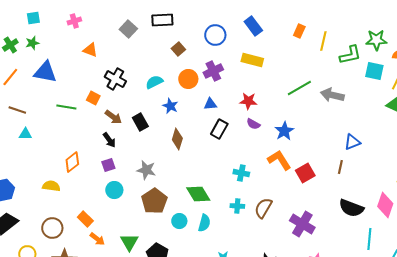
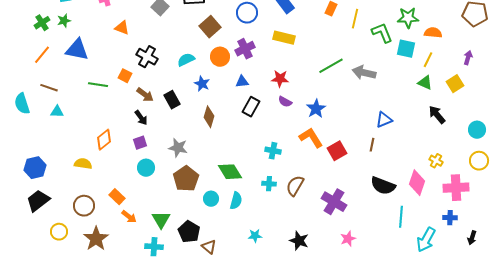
brown square: (178, 49) -> (210, 27), size x1.5
green L-shape: (350, 55) -> (382, 33), turned -100

